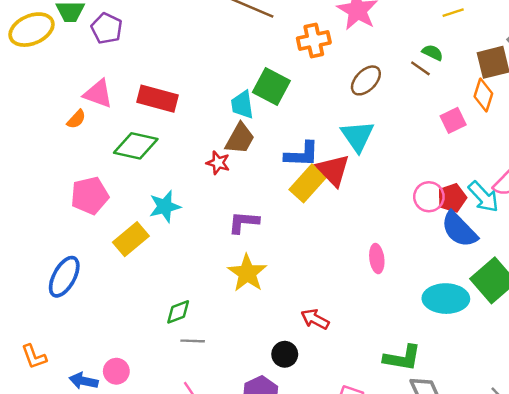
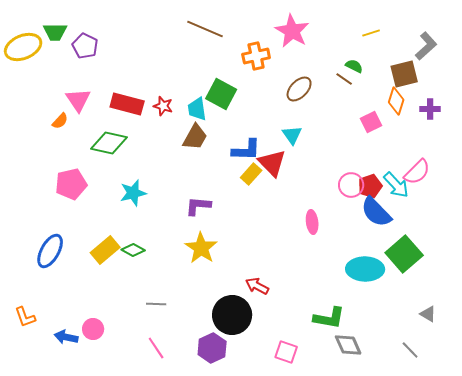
pink triangle: (98, 94) -> (78, 100), turned 36
cyan triangle: (357, 136) -> (292, 135), size x0.7
red star: (218, 163) -> (163, 106), moved
yellow rectangle: (308, 183) -> (251, 174), size x0.7
yellow rectangle: (131, 239) -> (105, 250), moved
pink ellipse: (377, 259) -> (312, 222), moved
green diamond: (178, 312) -> (133, 250), moved, turned 50
black circle: (285, 354) -> (232, 315), size x1.8

